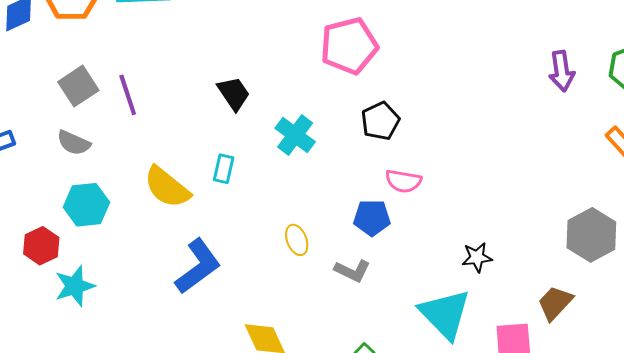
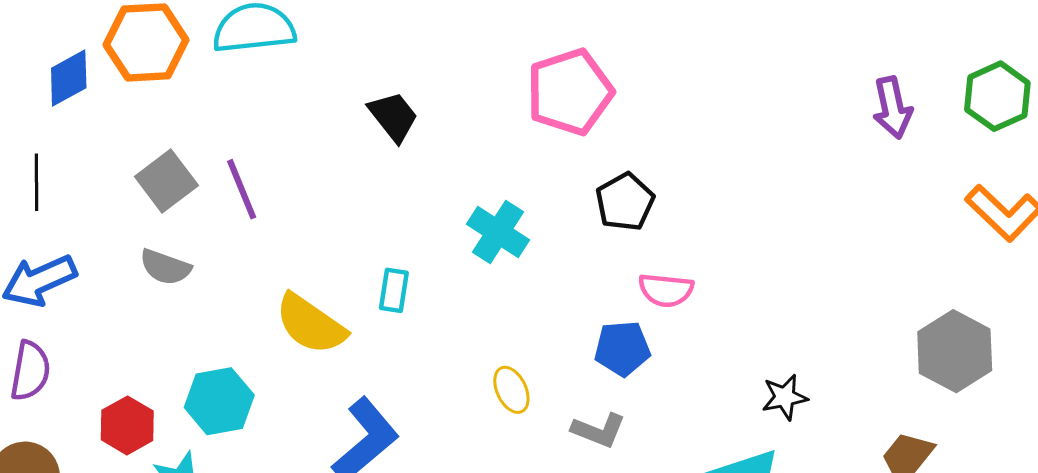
black trapezoid: (234, 93) -> (393, 117), moved
cyan hexagon: (86, 205) -> (219, 401), moved

